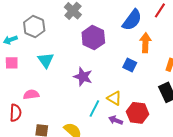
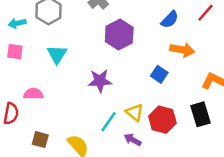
blue semicircle: (132, 20) -> (170, 20), size x0.7
orange arrow: (145, 43) -> (182, 50), turned 90
purple star: (83, 77) -> (100, 81), turned -30
red hexagon: (138, 113) -> (162, 120), moved

